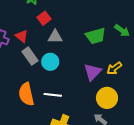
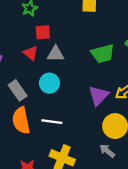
red square: (44, 18) -> (43, 32), turned 32
red triangle: (22, 36) -> (31, 53), moved
gray rectangle: (30, 56) -> (18, 90), moved

